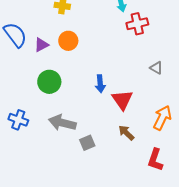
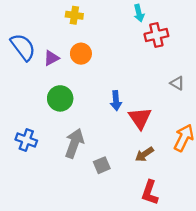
gray arrow: (62, 123) -> (74, 143), turned 96
brown arrow: (126, 133) -> (144, 154), turned -78
red L-shape: (155, 160) -> (150, 193), moved

